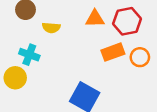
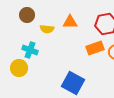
orange triangle: (95, 19) -> (70, 22), moved

